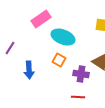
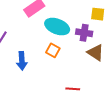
purple cross: (81, 74) -> (84, 33), moved

